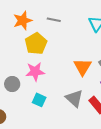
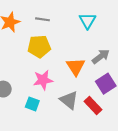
yellow pentagon: (36, 44) -> (39, 46), moved, turned 30
pink star: (35, 72) -> (43, 80), moved

